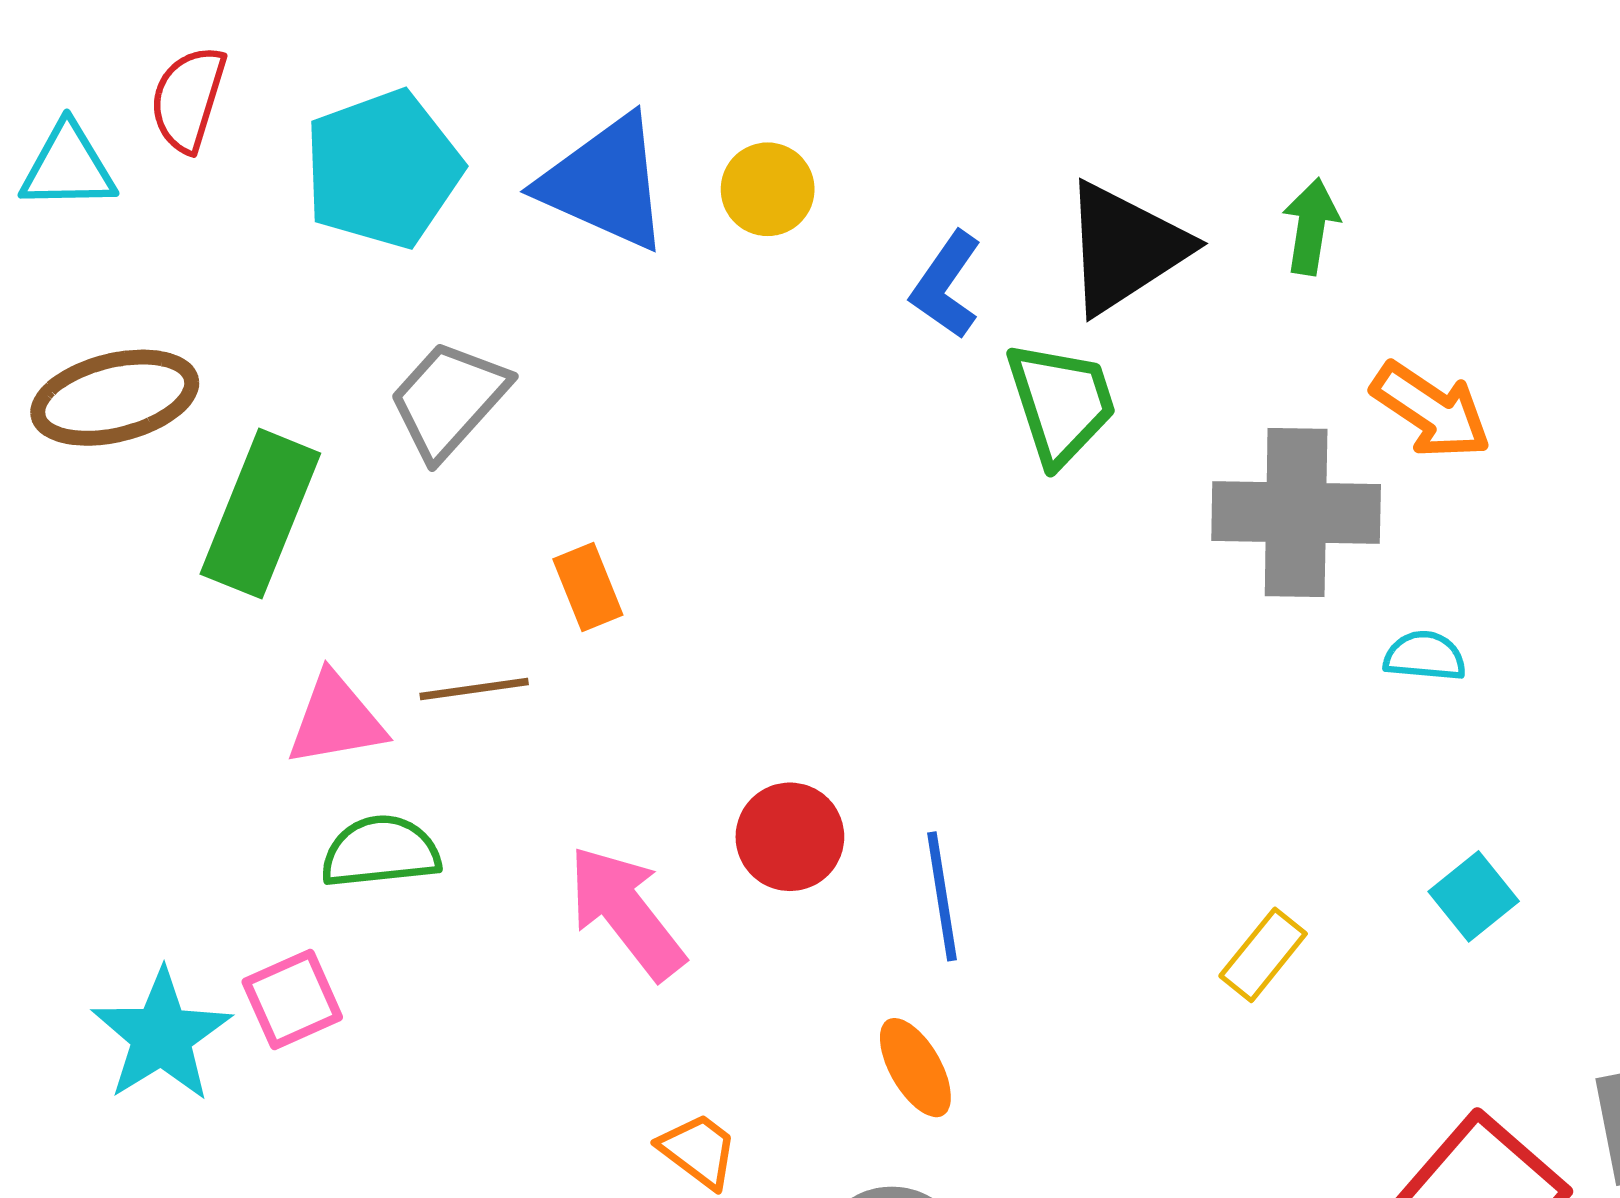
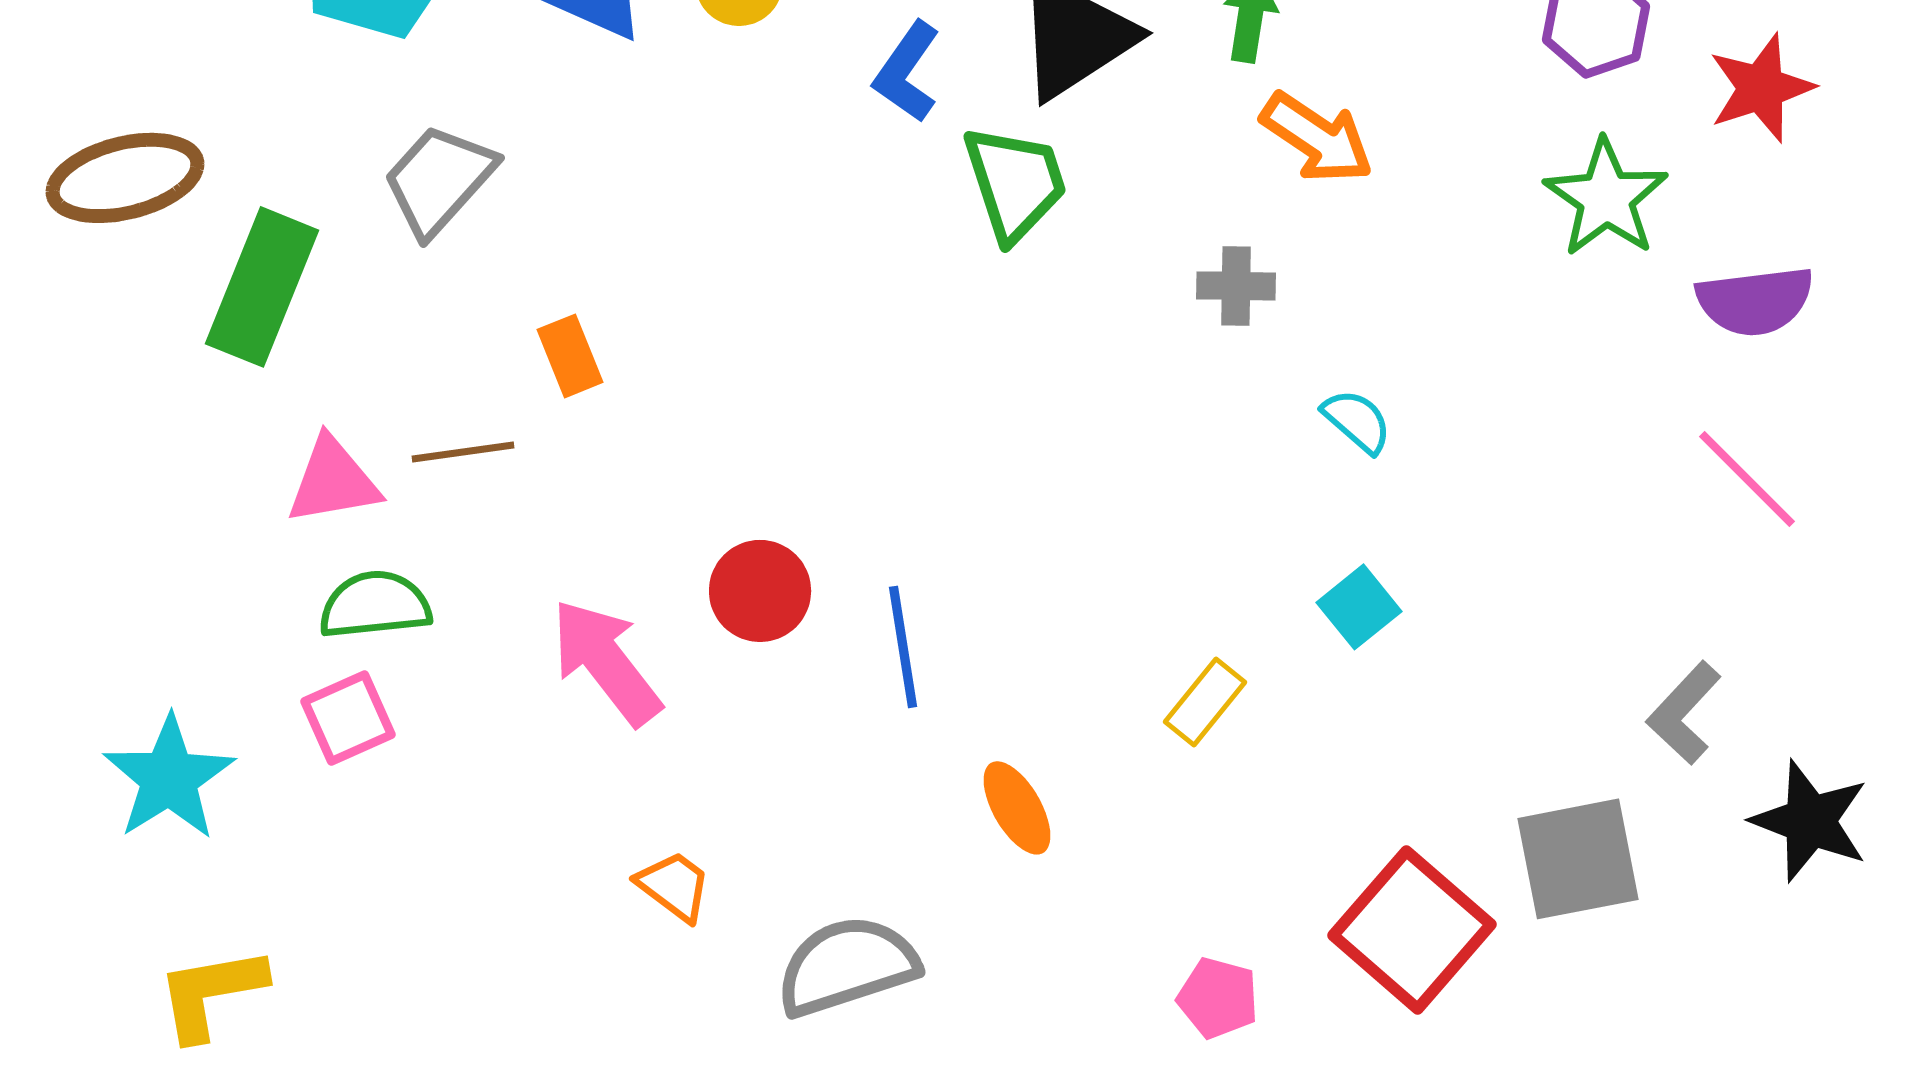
orange arrow: (1431, 410) -> (1317, 138), moved
gray cross: (1296, 513) -> (1236, 286), size x0.5
cyan semicircle: (1425, 656) -> (1357, 421), turned 36
cyan square: (1474, 896) -> (1359, 607), moved
pink square: (292, 1000) -> (348, 718), moved
orange ellipse: (915, 1068) -> (1017, 808), moved

